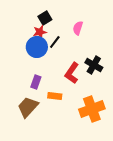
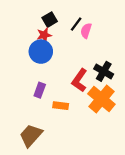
black line: (55, 42) -> (76, 24), moved
brown trapezoid: (28, 107) -> (31, 135), moved
orange cross: (92, 109) -> (101, 99), moved, turned -30

